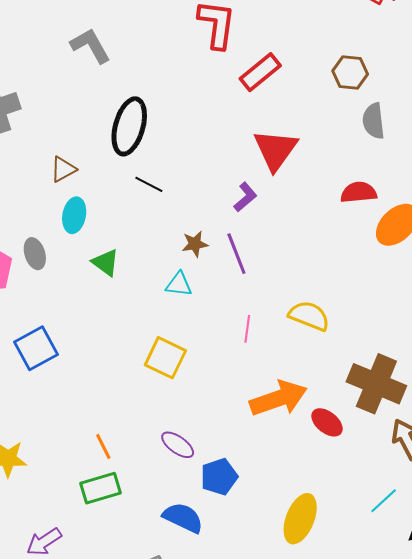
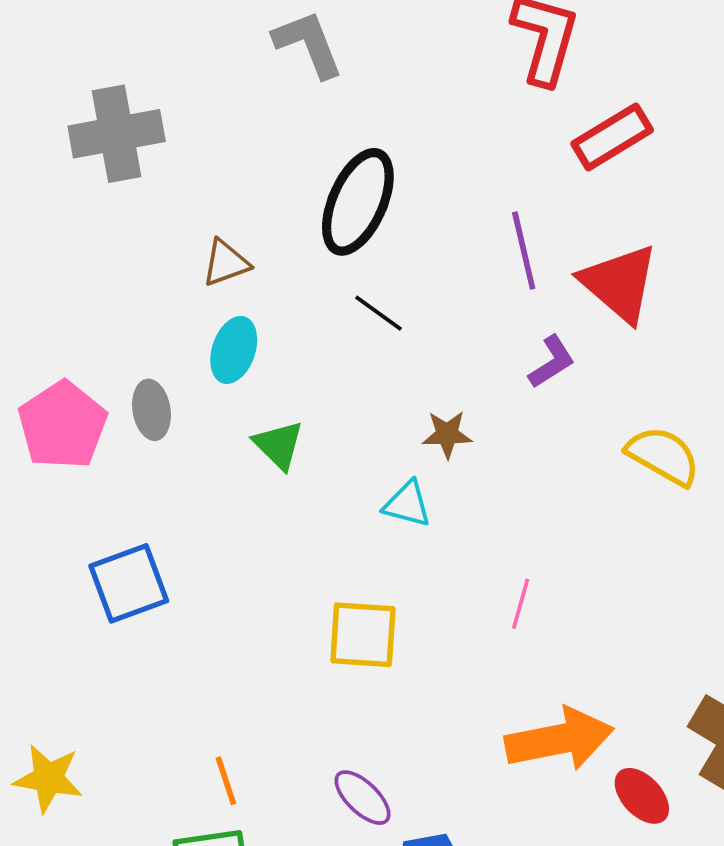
red triangle: (275, 150) -> (619, 283), turned -33
purple line: (236, 254) -> (524, 250), moved
yellow semicircle: (309, 316) -> (663, 456), moved
yellow square: (165, 358) -> (363, 635), turned -30

